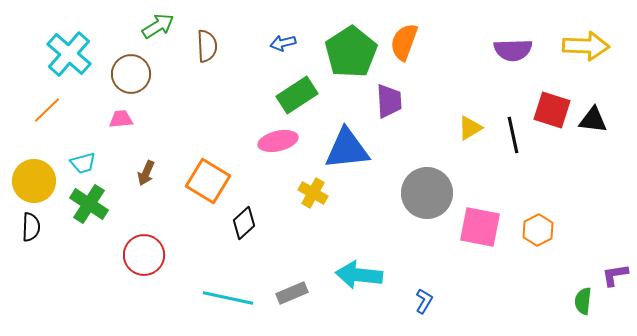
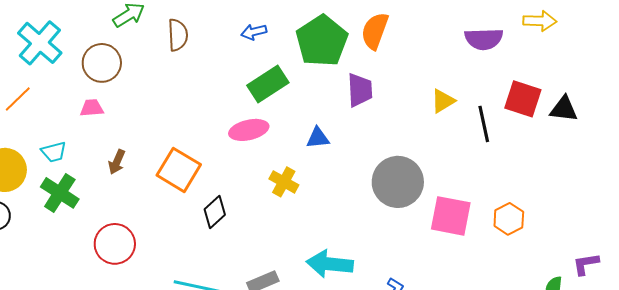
yellow arrow: (586, 46) -> (540, 21), moved, size x0.7
yellow triangle: (470, 128) -> (443, 101), moved
blue triangle: (347, 149) -> (318, 138), size x0.5

